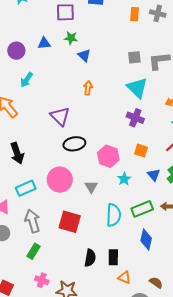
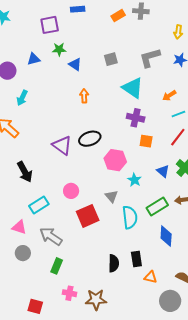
orange rectangle: (135, 14) -> (118, 16), turned 64
gray square: (134, 57) -> (111, 59), moved
purple triangle: (60, 116) -> (62, 145), moved
black ellipse: (74, 144) -> (90, 139), moved
orange square: (141, 150) -> (146, 141), moved
pink circle: (60, 180) -> (71, 191), size x0.6
gray triangle: (91, 187) -> (111, 196), moved
gray arrow: (32, 221) -> (51, 236), turned -30
red square: (70, 222) -> (88, 216), moved, turned -30

